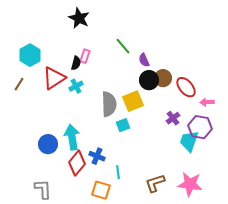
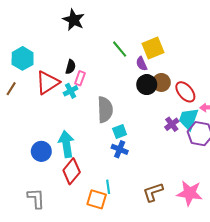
pink rectangle: (85, 56) -> (80, 78), moved
yellow square: (133, 101) -> (153, 48), moved
cyan trapezoid: (189, 141) -> (189, 119), moved
blue cross: (97, 156) -> (120, 149), moved
cyan line: (118, 172) -> (108, 187), moved

